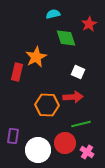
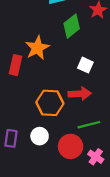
green diamond: (66, 38) -> (72, 26), turned 70
white circle: (38, 150) -> (40, 136), moved, size x0.6

